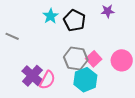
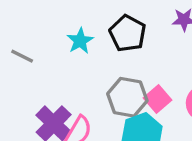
cyan star: (51, 16) -> (80, 41), moved

